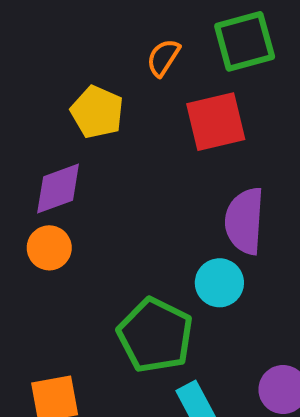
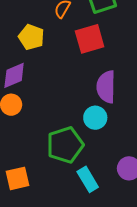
green pentagon: (155, 335) -> (65, 145), turned 30

